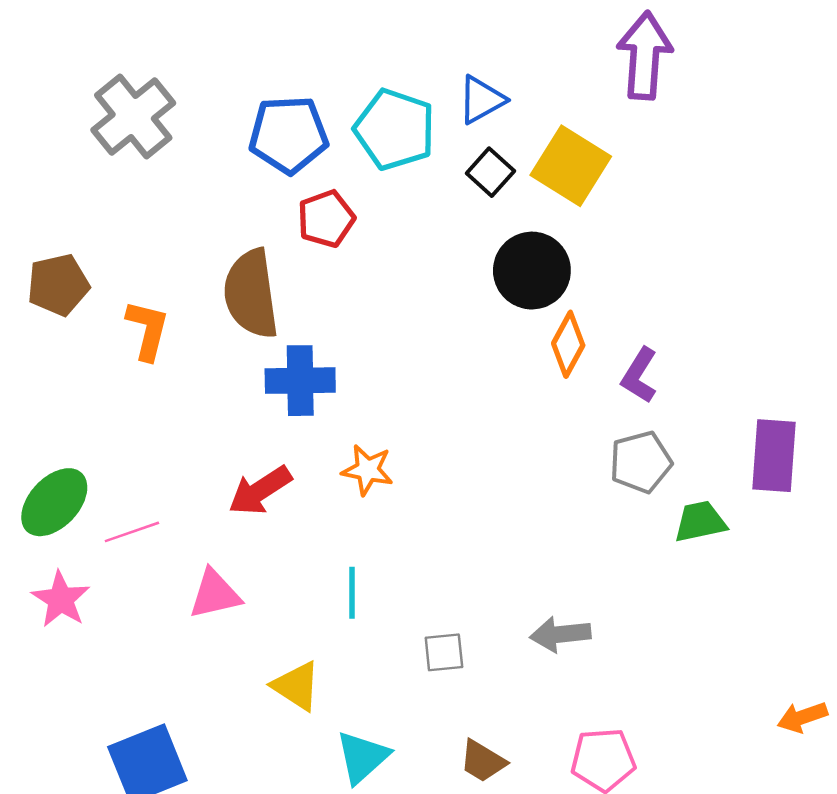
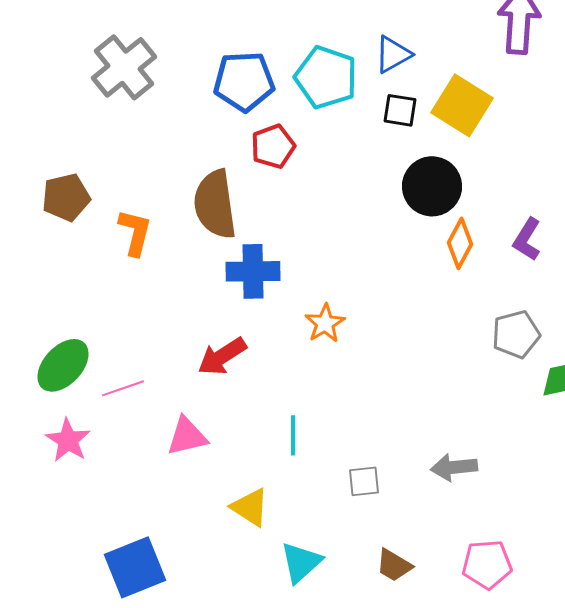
black square: (490, 172) -> (400, 110), turned -33
purple L-shape: (639, 375) -> (527, 239), moved
orange star: (368, 470) -> (325, 323), moved, turned 30

